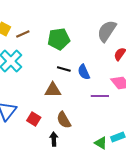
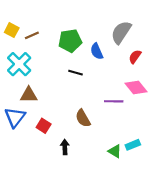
blue semicircle: (84, 72) -> (97, 51), moved
brown triangle: (53, 90) -> (29, 95), moved
brown semicircle: (64, 120) -> (83, 118), moved

